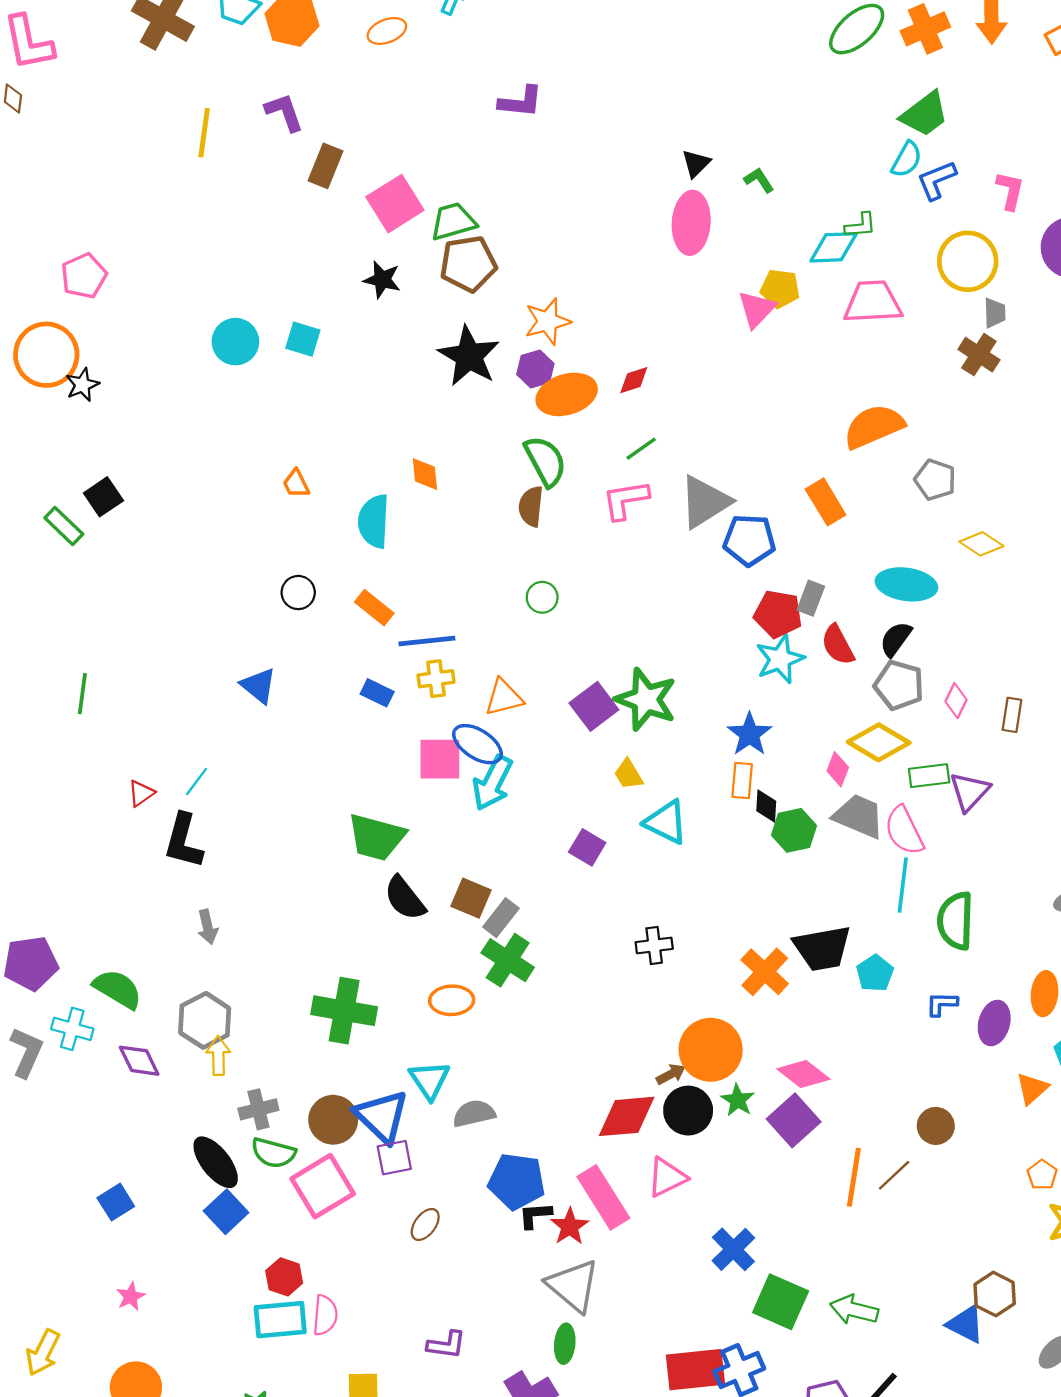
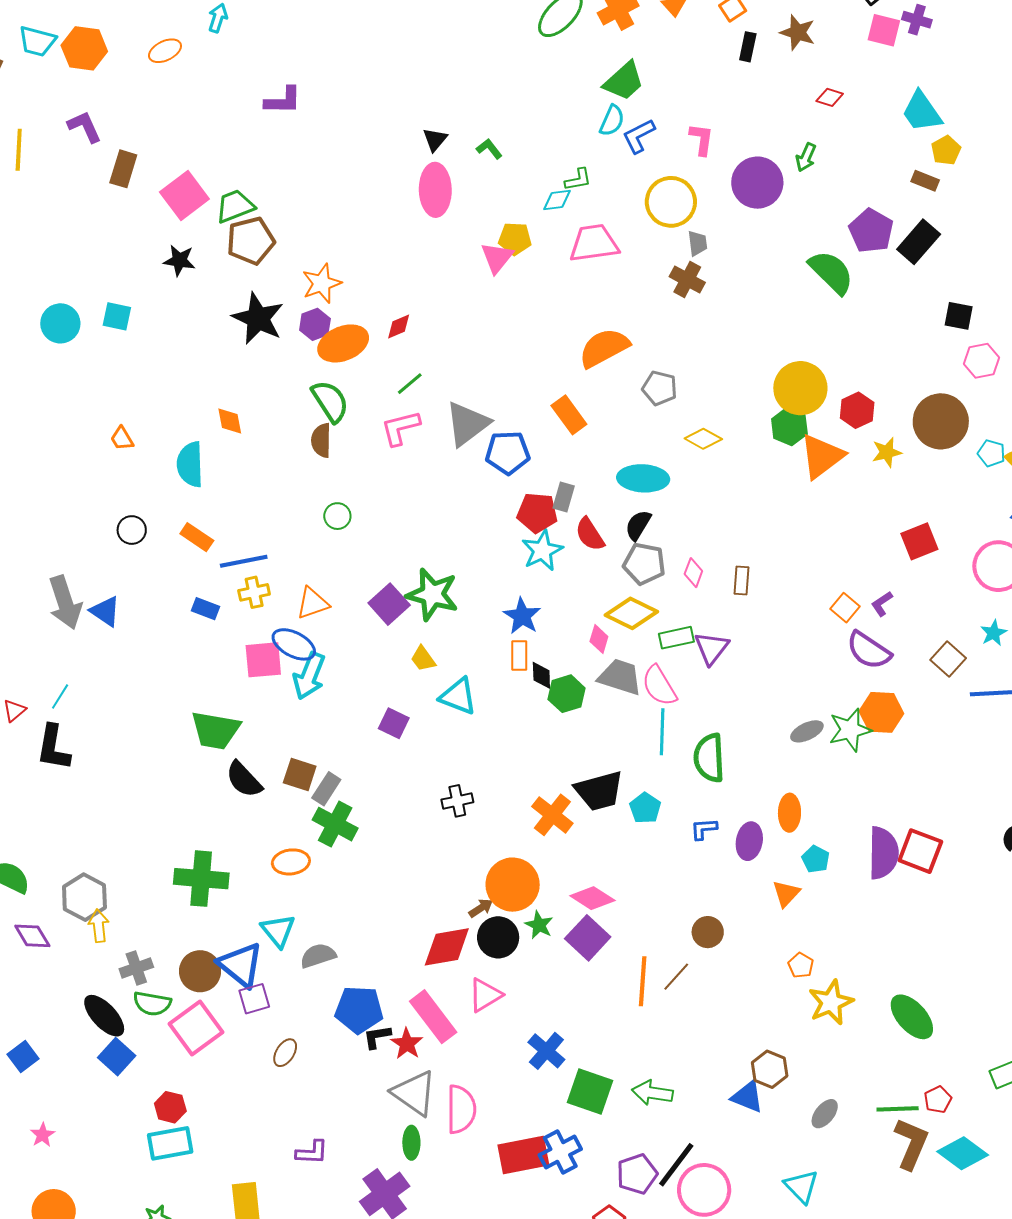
cyan diamond: (834, 247) -> (557, 200), size x0.7
gray arrow: (208, 927) -> (65, 602), moved, size x1.8
pink semicircle: (325, 1315) -> (461, 1109), moved, size x1.4

